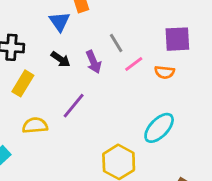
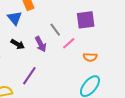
purple square: (177, 39) -> (86, 20), moved
orange semicircle: (165, 72) -> (90, 57), moved

